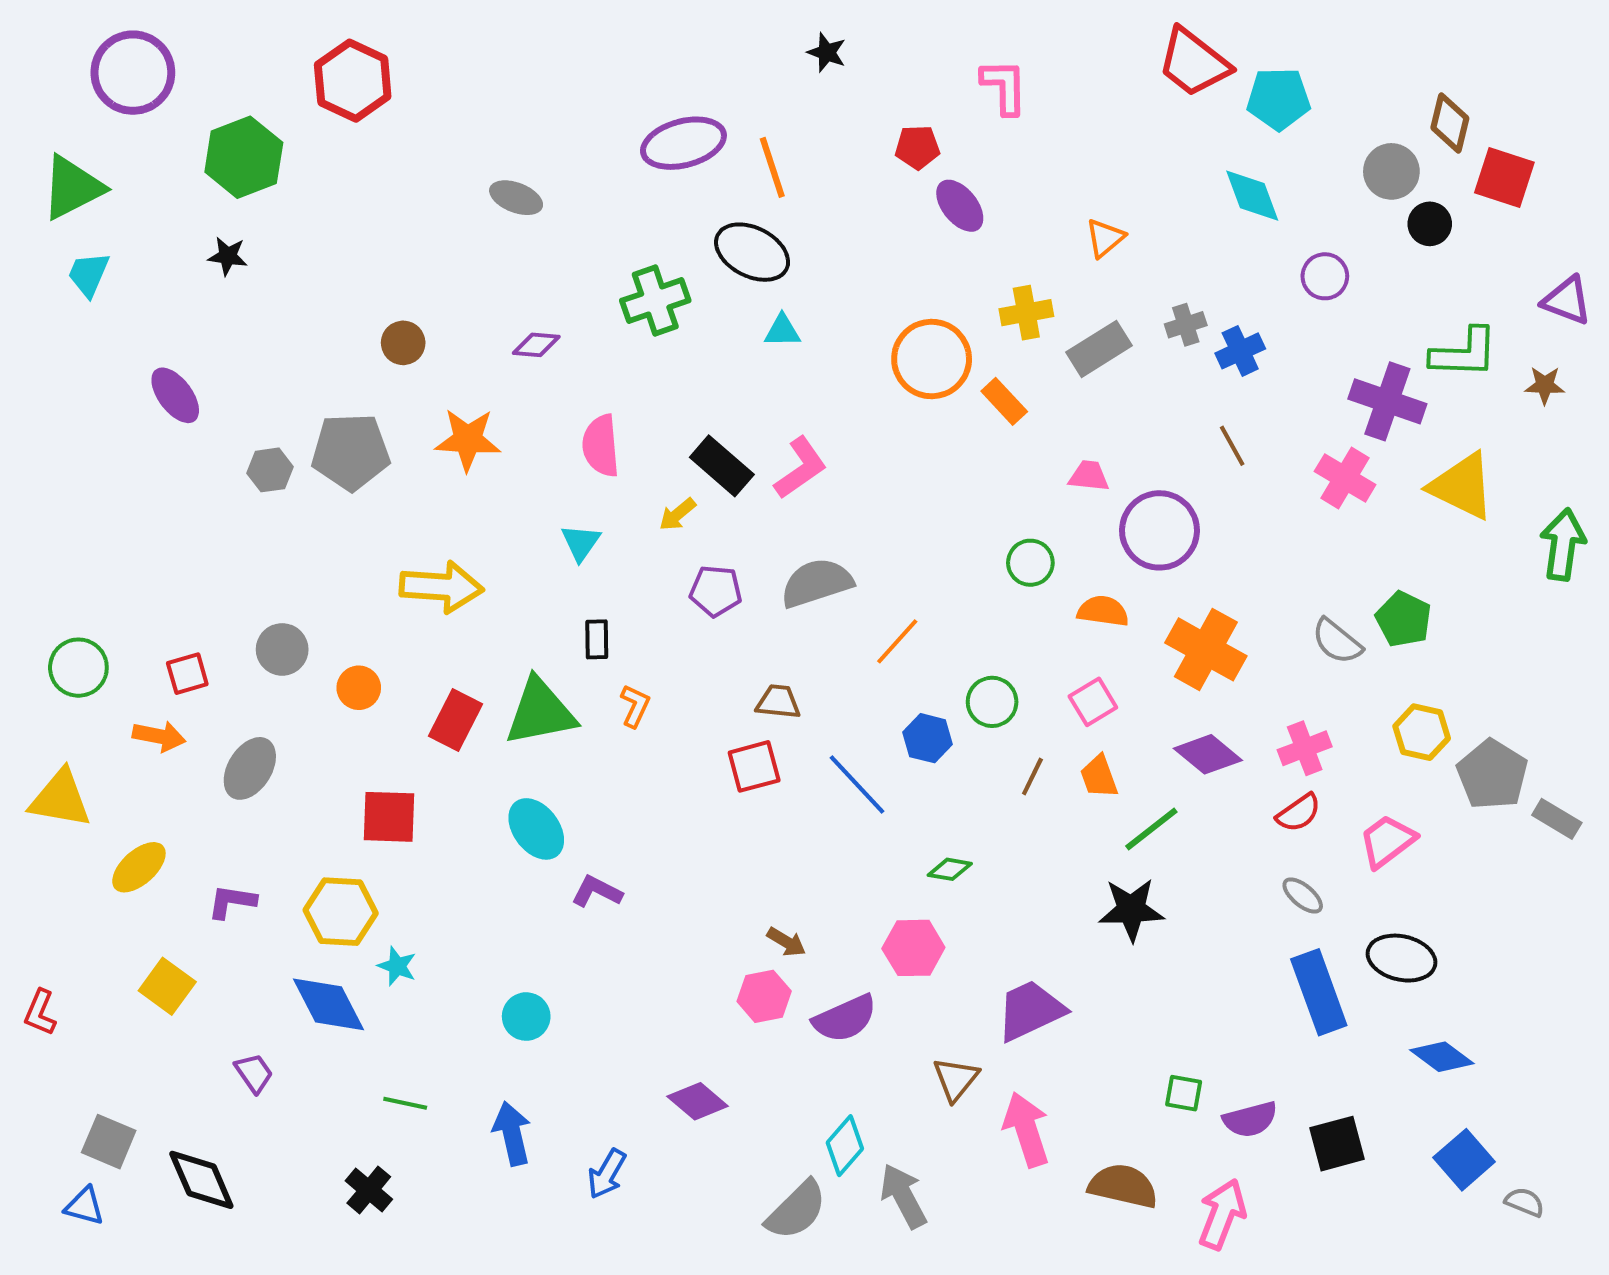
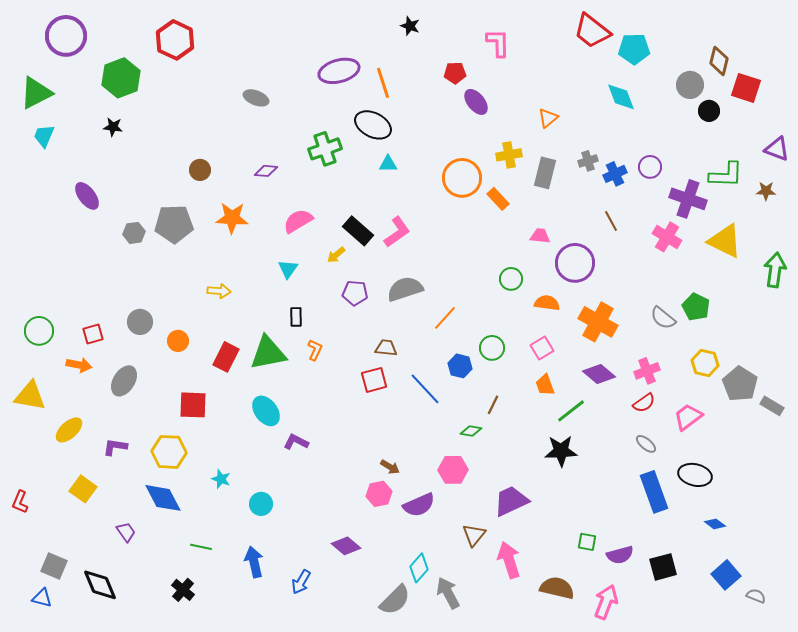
purple circle: (1325, 276) -> (650, 167), moved
gray rectangle: (1099, 349) -> (545, 173), turned -44
pink semicircle: (601, 446) -> (298, 221), turned 64
yellow arrow: (441, 587) -> (219, 291), size x0.6
brown line: (1032, 777) -> (493, 405), moved
cyan star: (397, 966) -> (221, 479), moved
blue diamond: (1442, 1057) -> (715, 524), size x0.7

